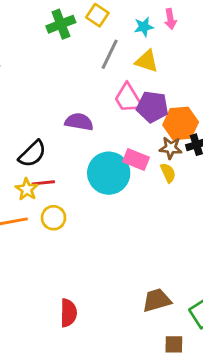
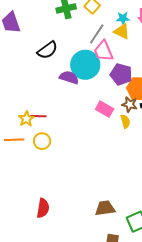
yellow triangle: (147, 61) -> (122, 31), moved
pink trapezoid: (128, 98) -> (103, 51), moved
black semicircle: (32, 154) -> (47, 50), moved
cyan circle: (109, 173) -> (85, 65), moved

